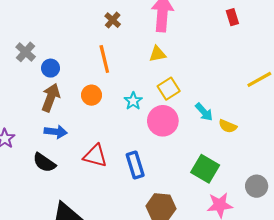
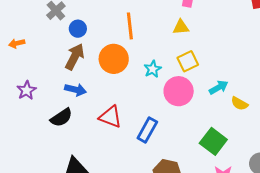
orange circle: (91, 95) -> (114, 59), size x1.5
cyan arrow: (204, 112) -> (219, 87), turned -84
black semicircle: (44, 163) -> (61, 118), turned -75
blue rectangle: (135, 165) -> (147, 130), turned 40

